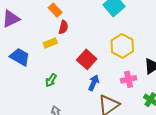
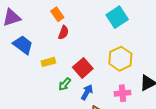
yellow rectangle: (50, 43) -> (48, 62), moved
blue trapezoid: (20, 57) -> (23, 45), moved
green arrow: (51, 80) -> (65, 84), moved

